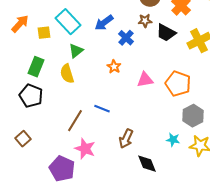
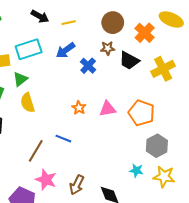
cyan rectangle: (68, 22) -> (29, 49), turned -65
green triangle: (76, 51) -> (20, 79), moved
orange star: (114, 67) -> (79, 108), moved
brown arrow: (126, 139) -> (77, 185), moved

